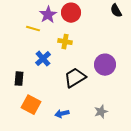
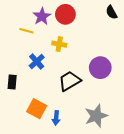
orange square: (31, 105) -> (37, 109), moved
gray star: (101, 112) -> (96, 116), size x1.6
blue arrow: (62, 114) -> (56, 118), turned -72

